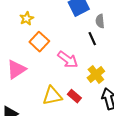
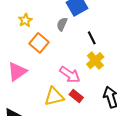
gray semicircle: (100, 21) -> (62, 24), moved, turned 32
pink arrow: (68, 60) -> (70, 75), moved
yellow cross: (96, 75) -> (95, 61), moved

